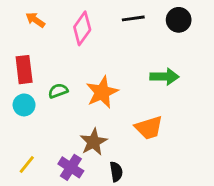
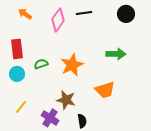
black line: (133, 18) -> (84, 13), moved
brown star: (94, 142) -> (66, 100), turned -30
yellow line: (27, 165) -> (21, 107), moved

